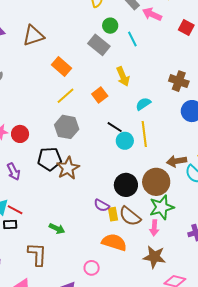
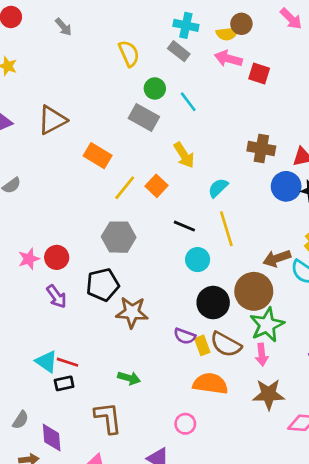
pink arrow: (152, 14) -> (228, 59), moved
yellow line: (66, 96) -> (125, 188), moved
cyan circle: (125, 141) -> (198, 260), moved
brown star: (68, 168) -> (132, 312), moved, turned -30
purple arrow: (14, 172) -> (57, 296), moved

